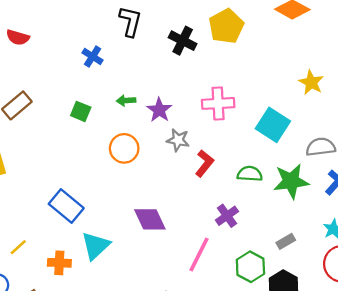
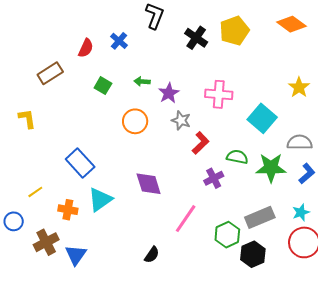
red semicircle: (18, 37) -> (86, 48), moved, turned -90
purple cross: (227, 216) -> (214, 178), moved
gray rectangle: (286, 241) -> (260, 217), size x1.8

